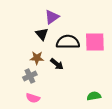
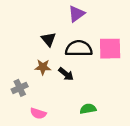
purple triangle: (52, 17) -> (76, 14), moved
gray cross: (30, 76) -> (20, 88), moved
green semicircle: (94, 96) -> (88, 109), moved

